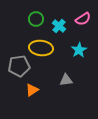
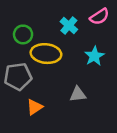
green circle: (36, 19) -> (23, 34), moved

